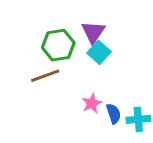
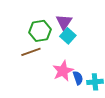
pink star: (92, 103) -> (63, 71), size x1.5

